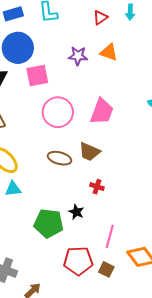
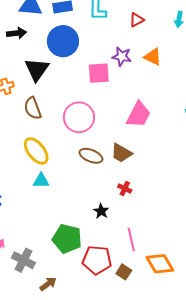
red triangle: (100, 18) -> (137, 20), moved
pink square: (37, 76) -> (99, 73), moved
pink circle: (58, 112) -> (79, 117), moved
green pentagon: (49, 223) -> (67, 239), moved
pink line: (110, 236) -> (131, 240), turned -35

